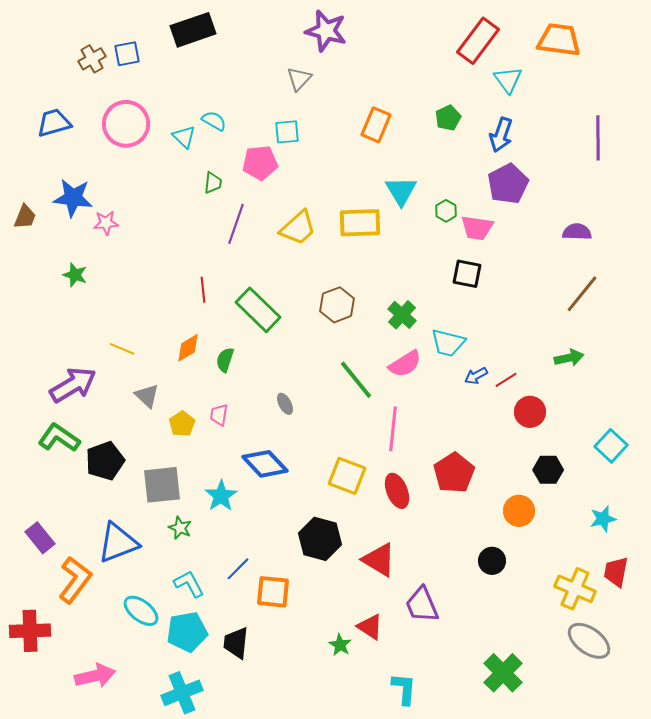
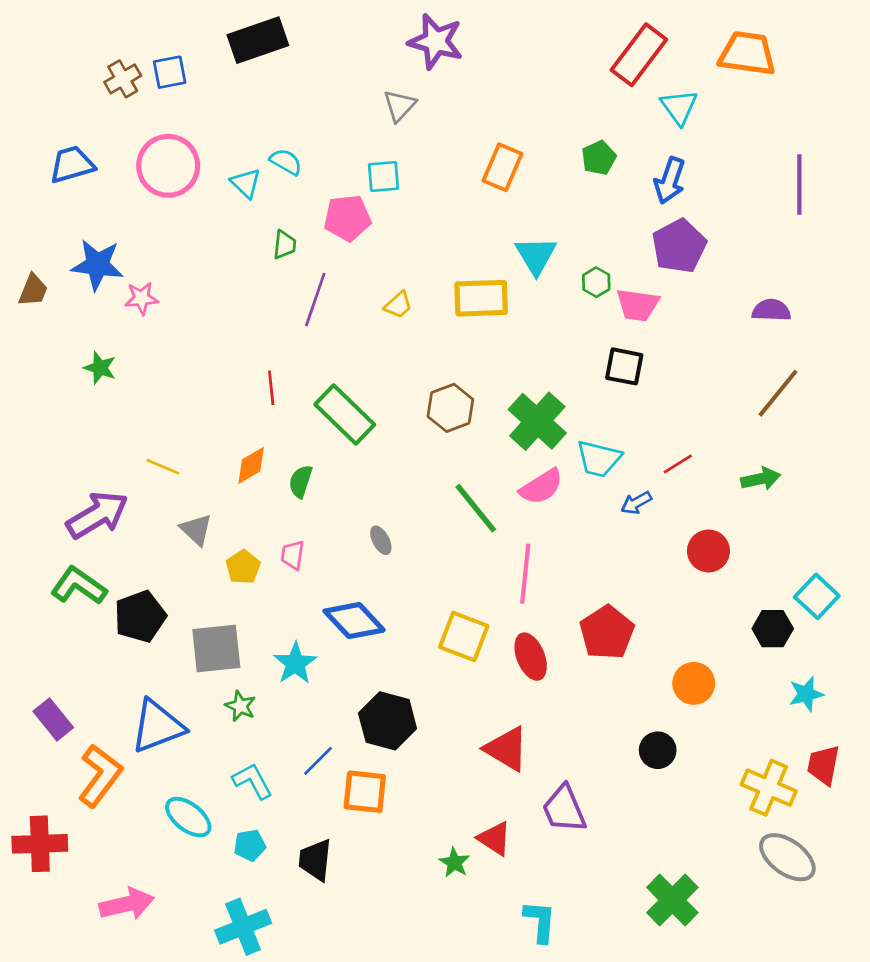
yellow trapezoid: (298, 228) -> (398, 305), size x0.6
green cross: (402, 315) -> (537, 421), size x1.5
red line: (506, 380) -> (678, 464), moved
black hexagon: (548, 470) -> (773, 629), moved
black hexagon: (320, 539) -> (388, 721), moved
cyan pentagon: (187, 632) -> (250, 845), size x0.6

